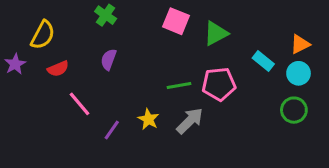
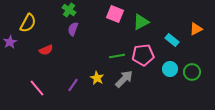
purple semicircle: (109, 59) -> (73, 29), moved
red semicircle: (58, 69) -> (46, 50), moved
cyan circle: (299, 73) -> (170, 69), moved
pink line: (80, 104) -> (37, 88), moved

